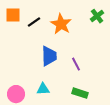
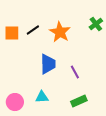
orange square: (13, 15) -> (12, 33), moved
green rectangle: (80, 93) -> (79, 101), turned -42

